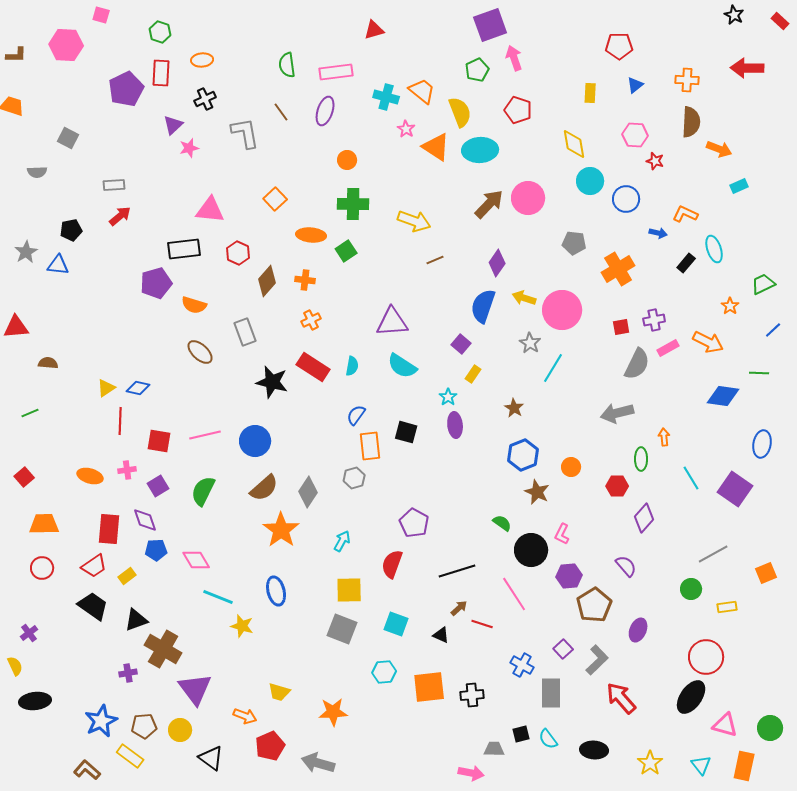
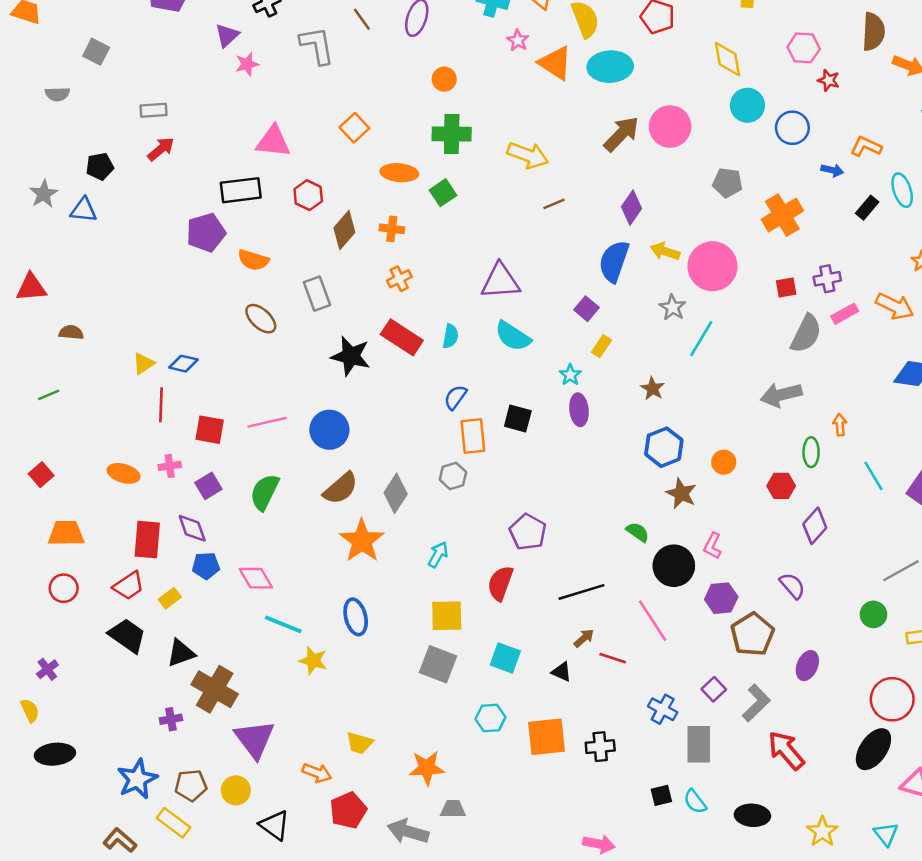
gray trapezoid: (494, 749) -> (453, 809), moved

